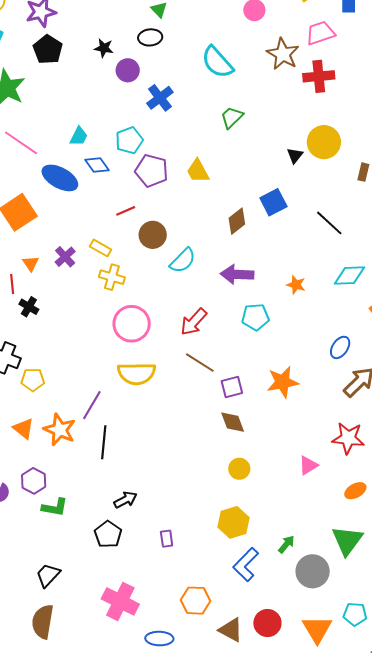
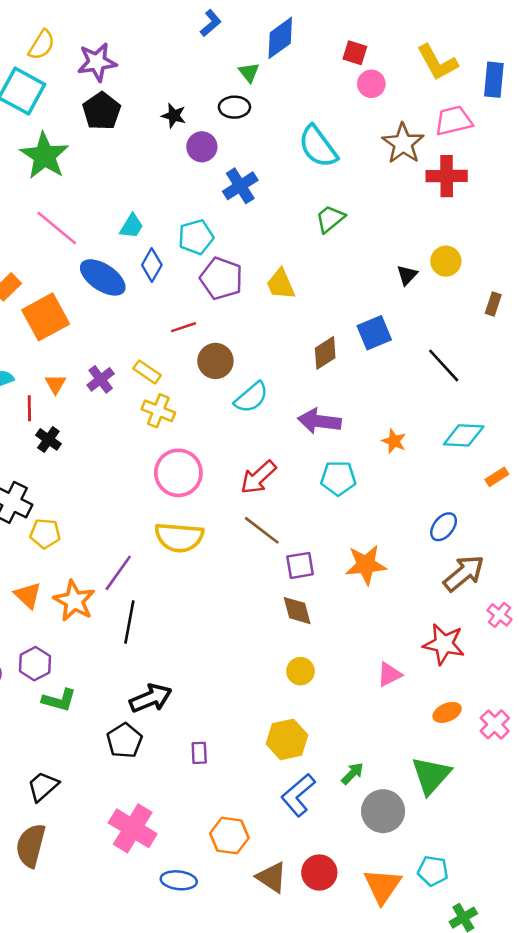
yellow circle: (324, 142) -> (446, 261), size x0.7
blue diamond: (97, 165) -> (152, 265), turned 60
black arrow: (125, 500) -> (151, 698), size x1.4

